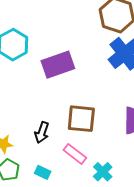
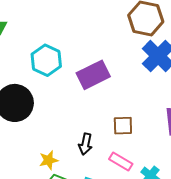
brown square: (81, 119) -> (123, 126), size x0.7

